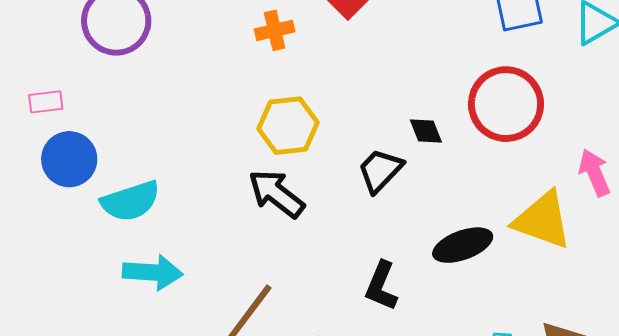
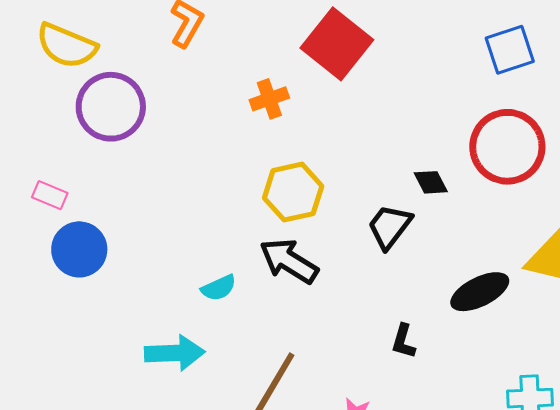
pink rectangle: (46, 102) -> (50, 195), turned 36
cyan semicircle: (130, 201) -> (219, 288), moved, size x0.6
black L-shape: (381, 286) -> (403, 341), size x0.7

